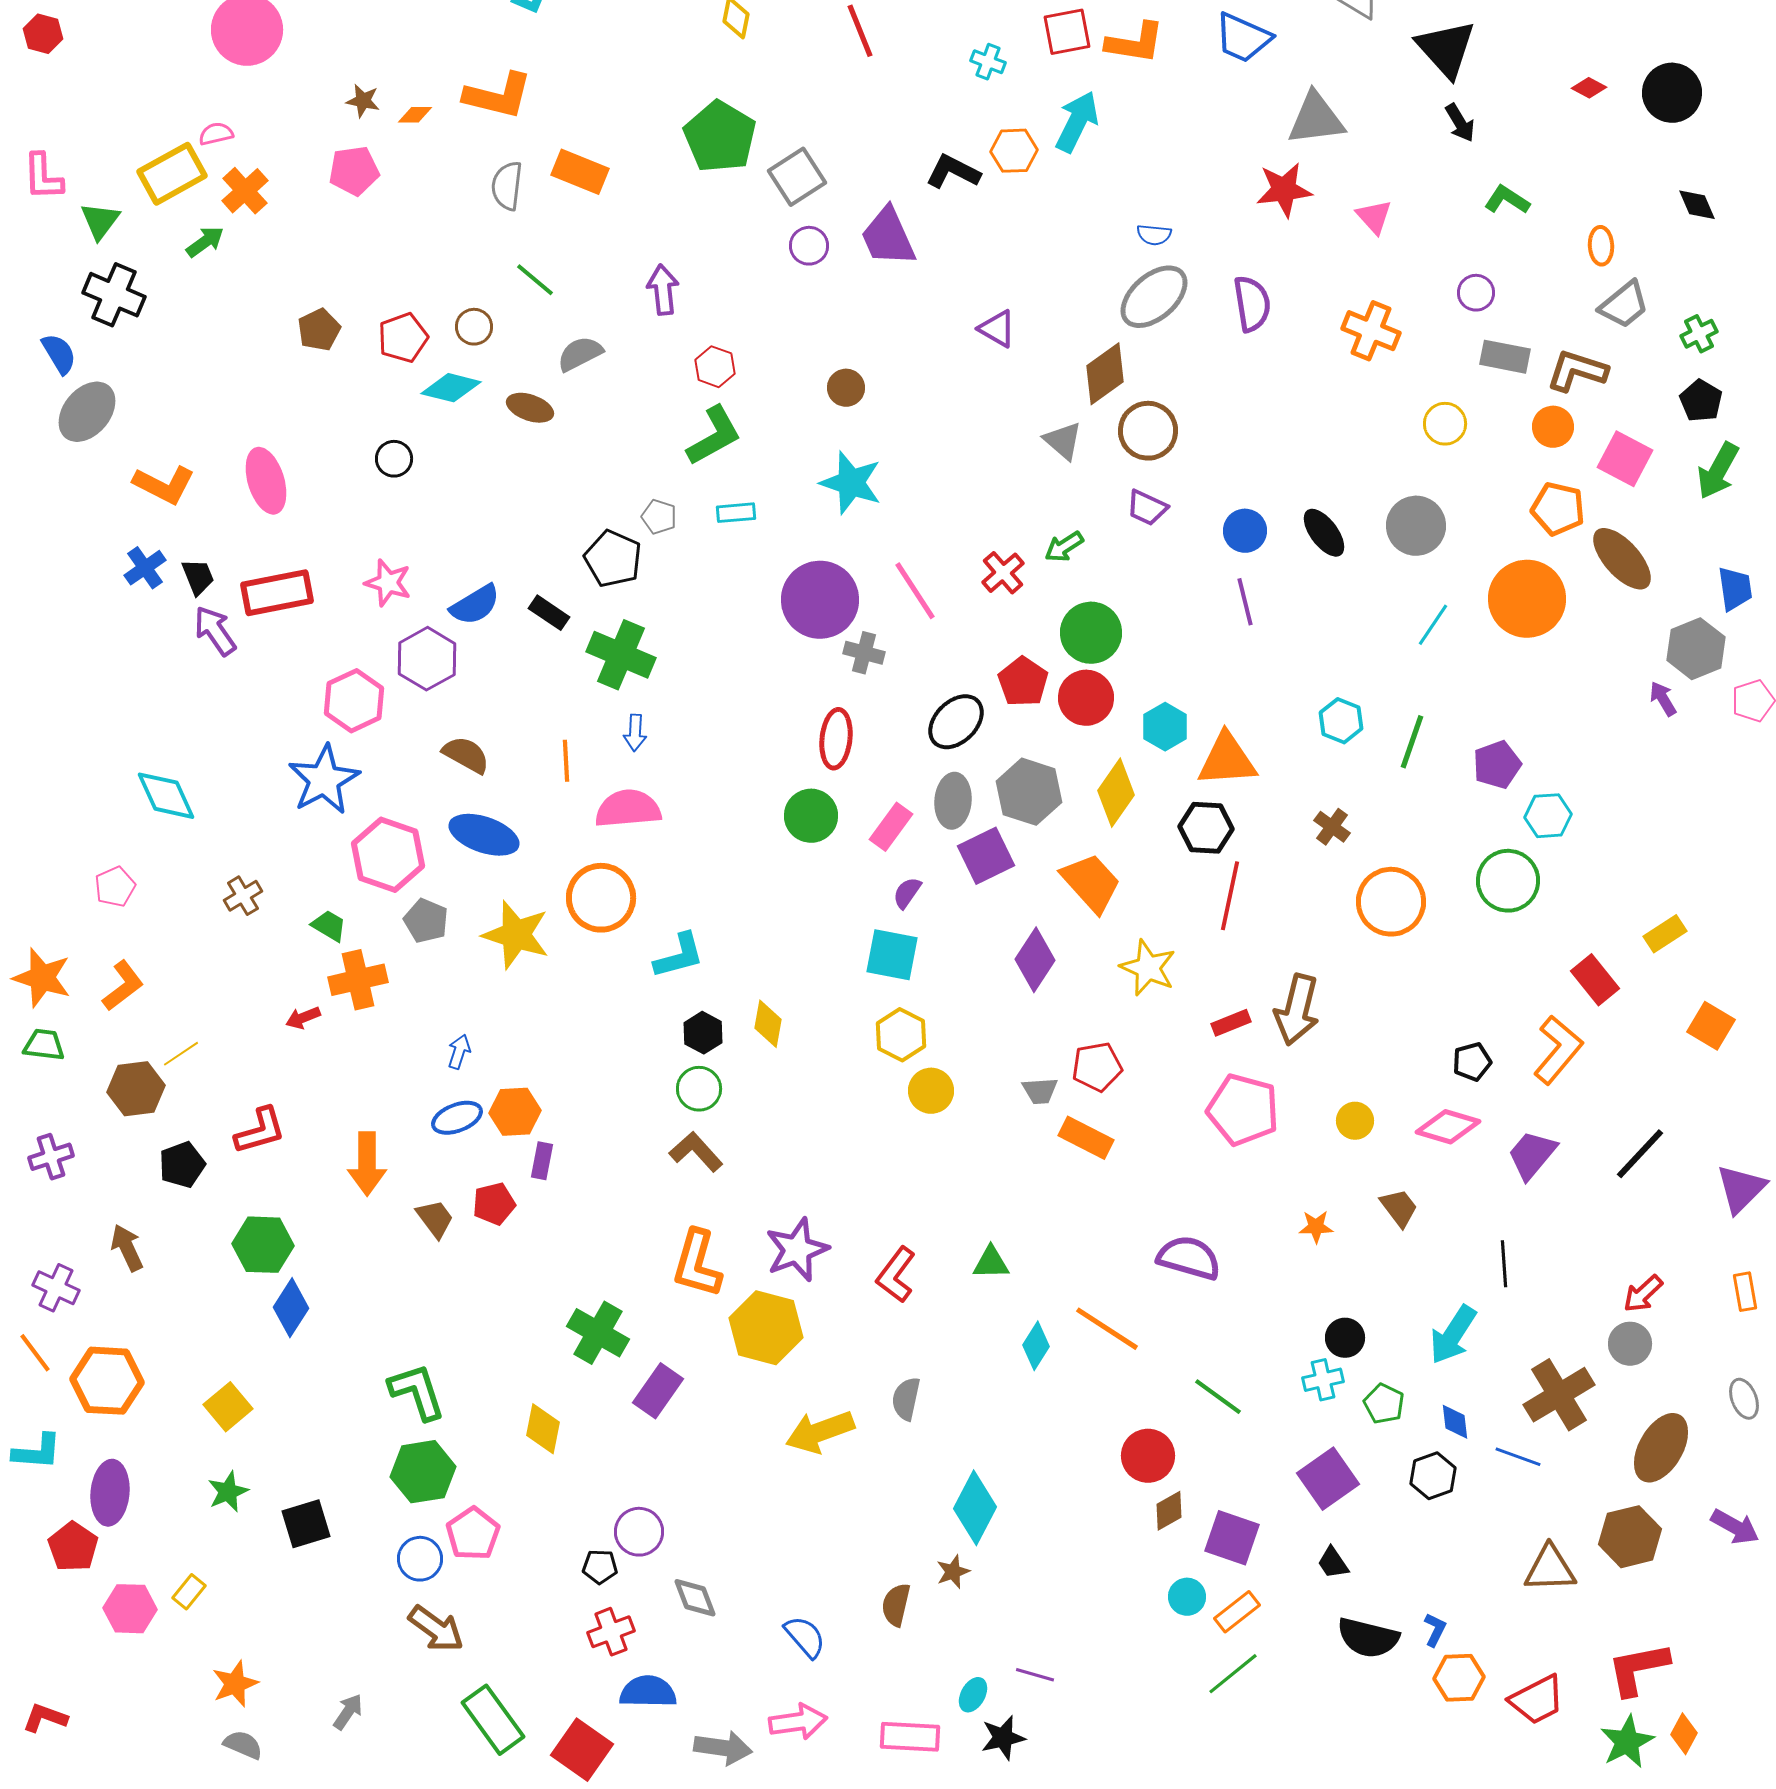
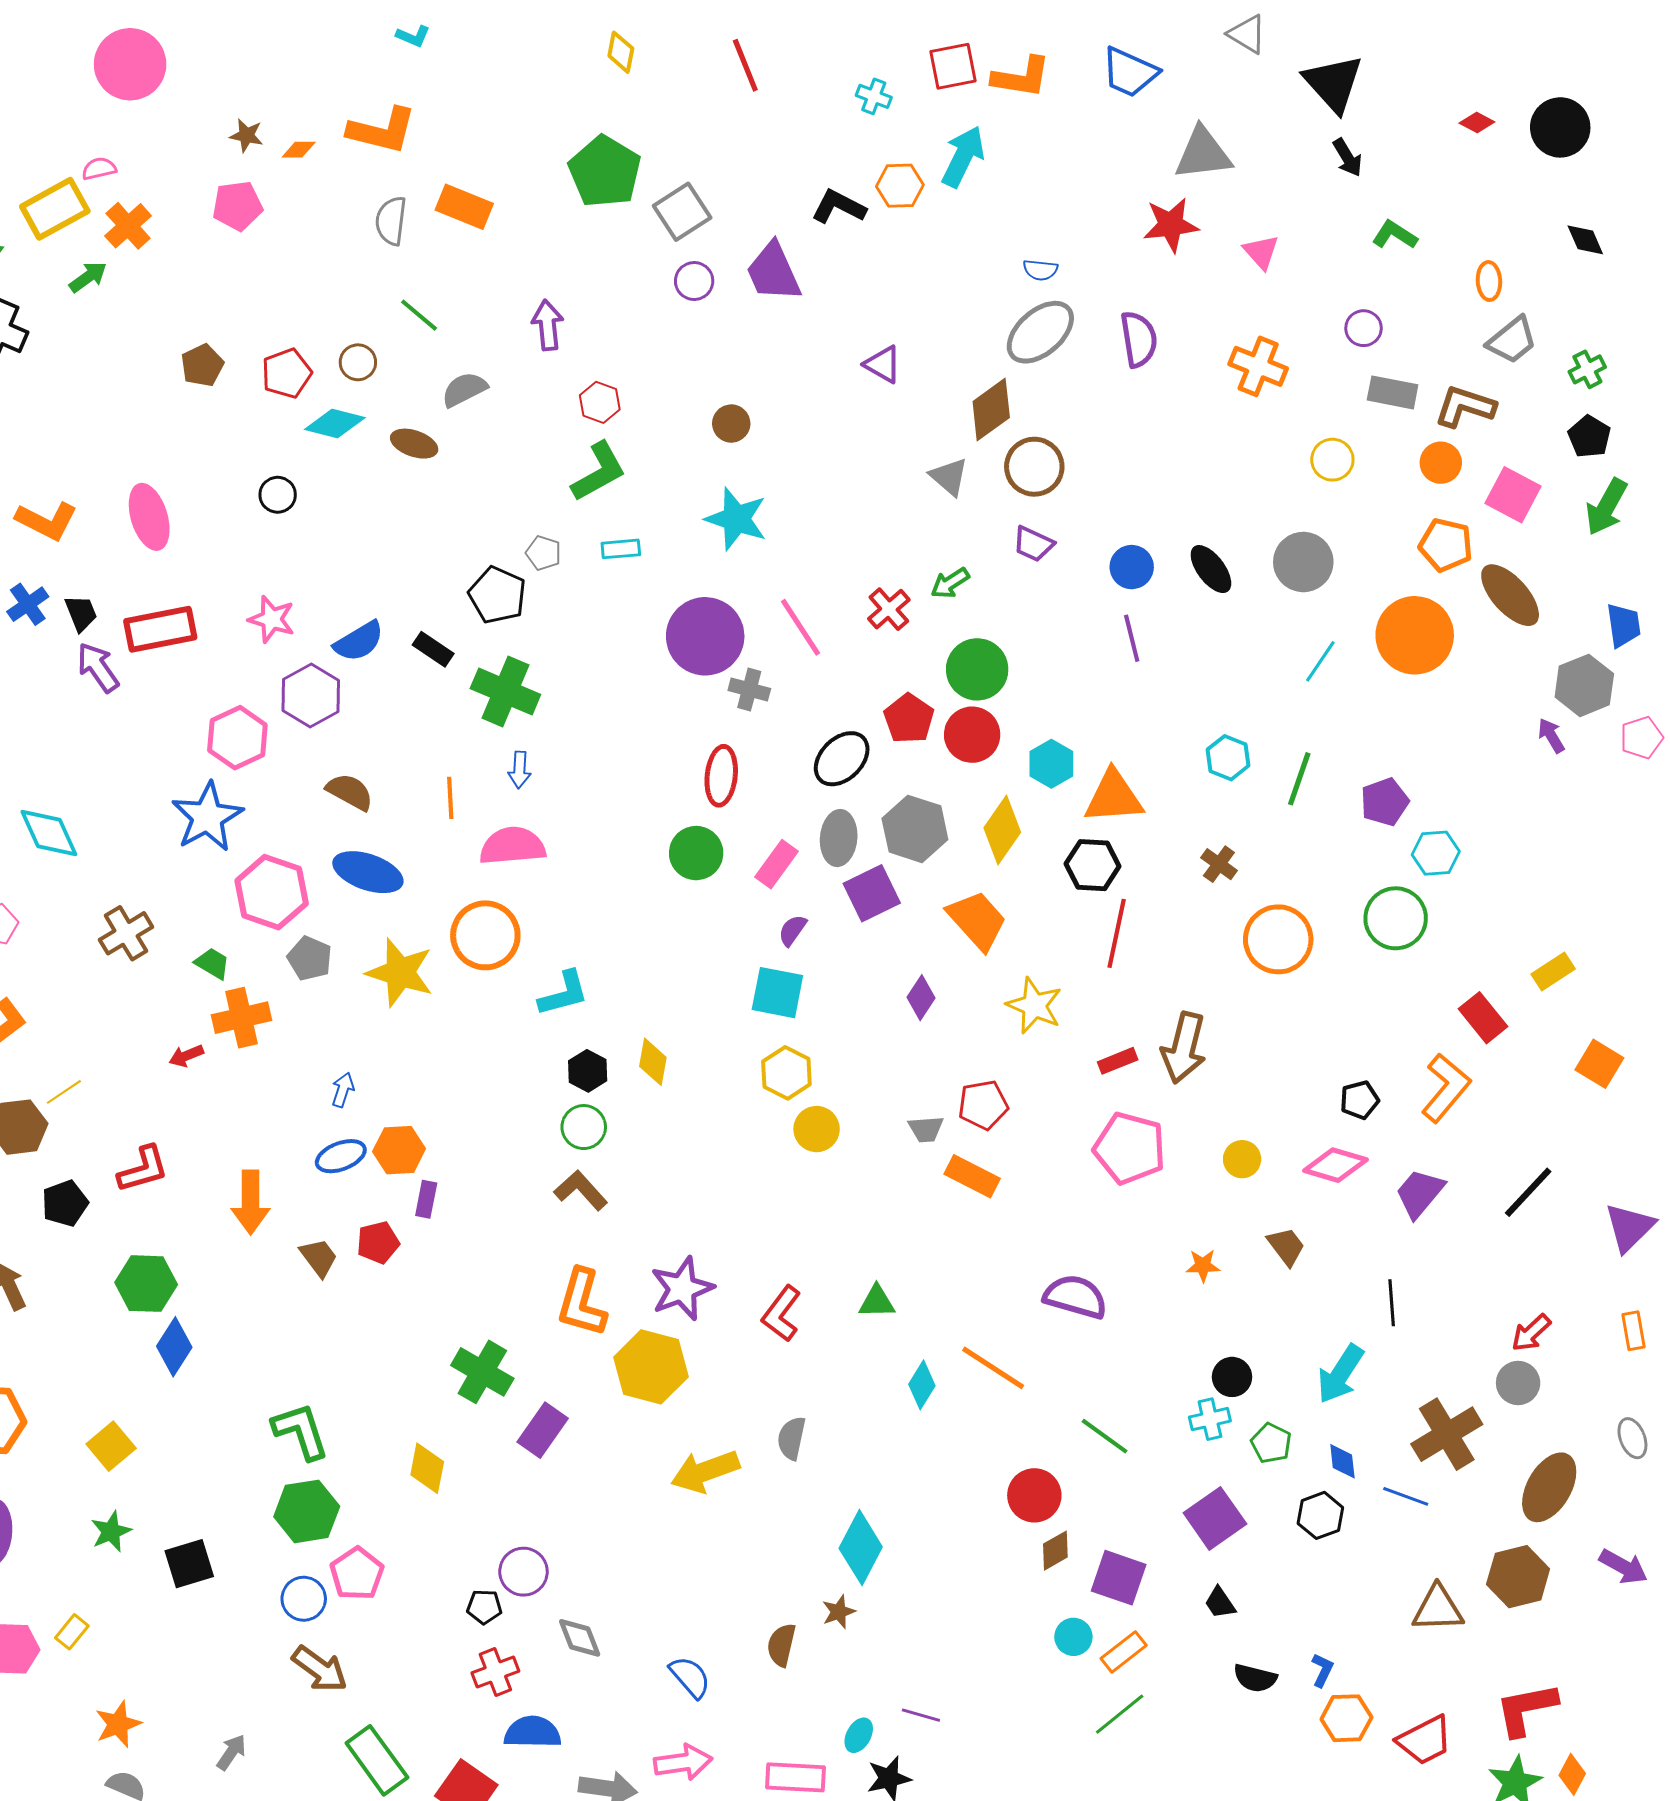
brown cross: (243, 896) -> (126, 933), size x1.4
purple diamond: (1035, 960) -> (921, 998), size x0.7
black semicircle: (1368, 1638) -> (1255, 1678), size x0.7

